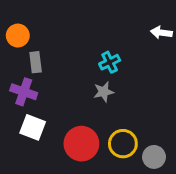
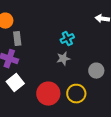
white square: (33, 127) -> (15, 83), turned 30
gray circle: (154, 157) -> (96, 71), moved

